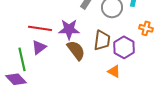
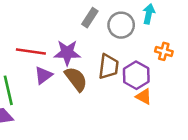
purple triangle: (39, 47) -> (43, 75), moved
orange triangle: (114, 71) -> (144, 97), moved

